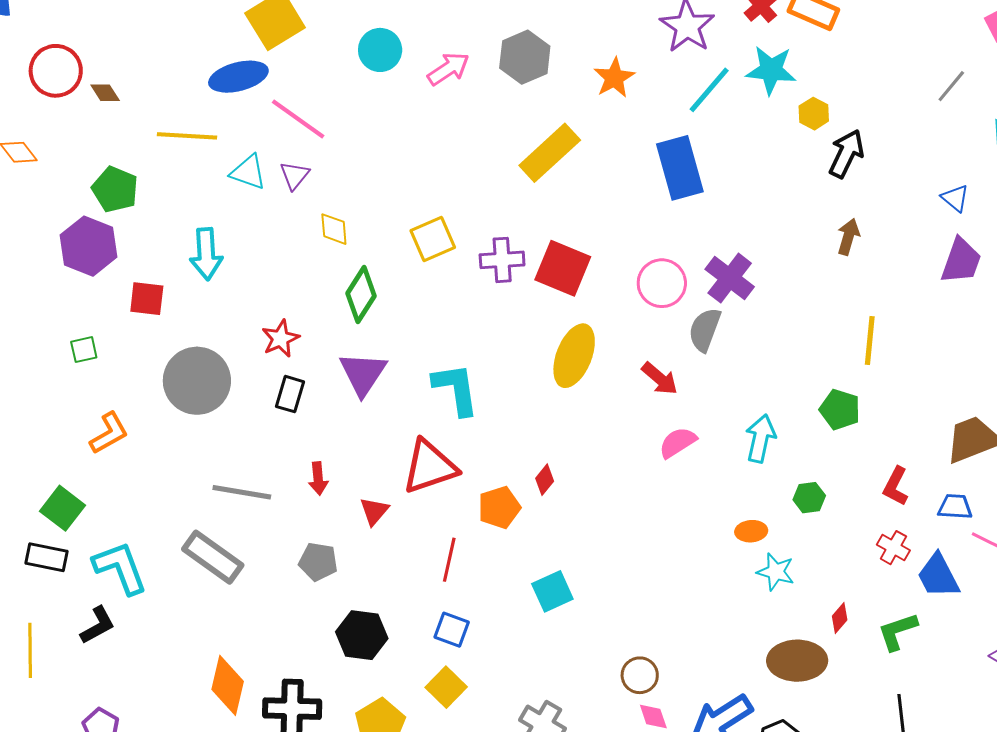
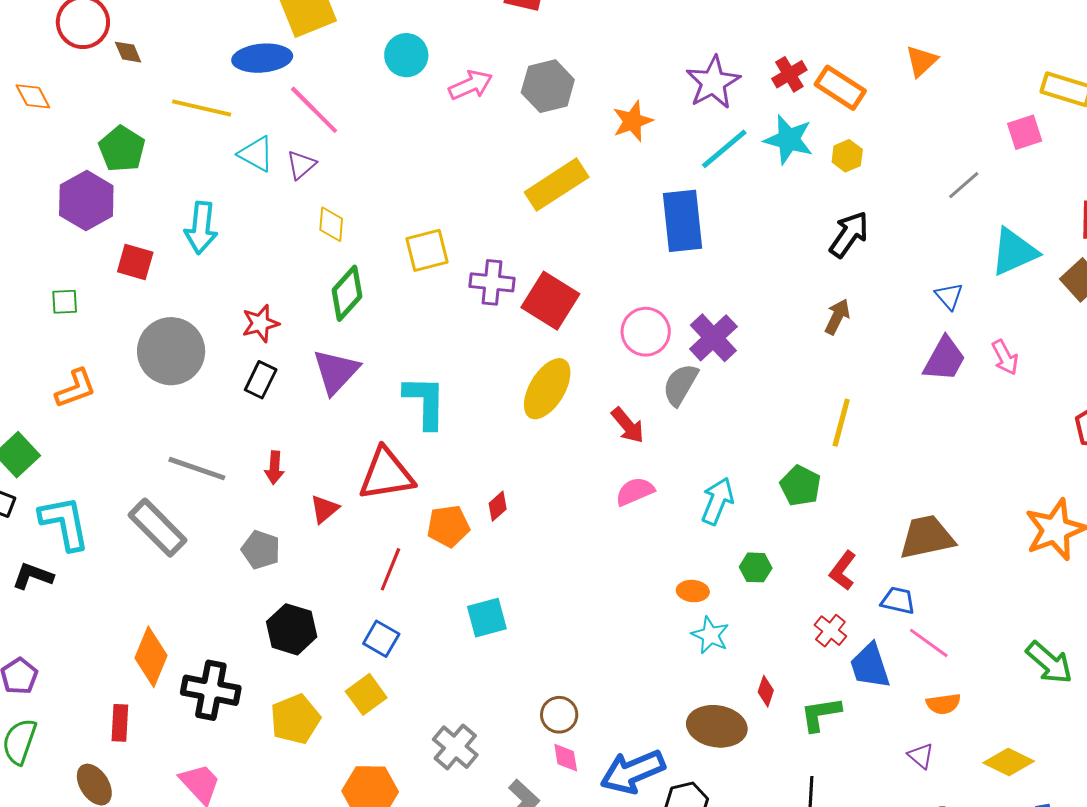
yellow hexagon: (814, 114) -> (847, 156), moved
red diamond: (840, 618) -> (766, 691), turned -32
black L-shape: (98, 625) -> (33, 576), turned -141

